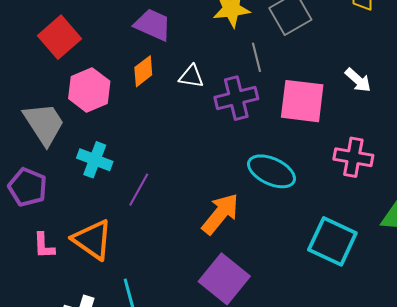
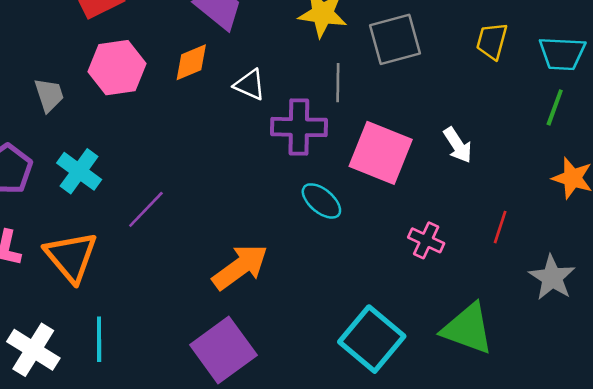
gray trapezoid: (44, 124) -> (49, 95), size x0.6
pink cross: (353, 157) -> (426, 240), size x0.7
cyan cross: (95, 160) -> (79, 171), moved
cyan ellipse: (271, 171) -> (321, 201), moved, size x0.7

